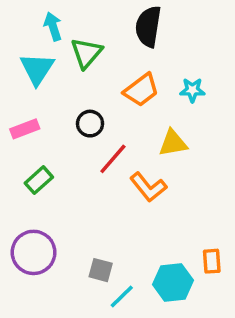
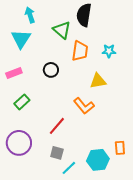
green triangle: (86, 53) -> (62, 30), moved, turned -30
orange trapezoid: (141, 90) -> (80, 51), turned -45
red line: (113, 159) -> (57, 126), moved

